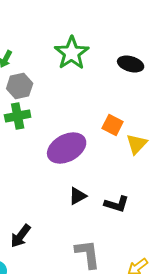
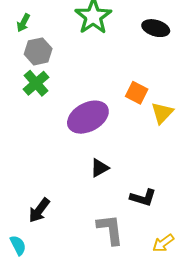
green cross: (18, 116) -> (36, 83), turned -30
black L-shape: (117, 204) -> (143, 198), moved

